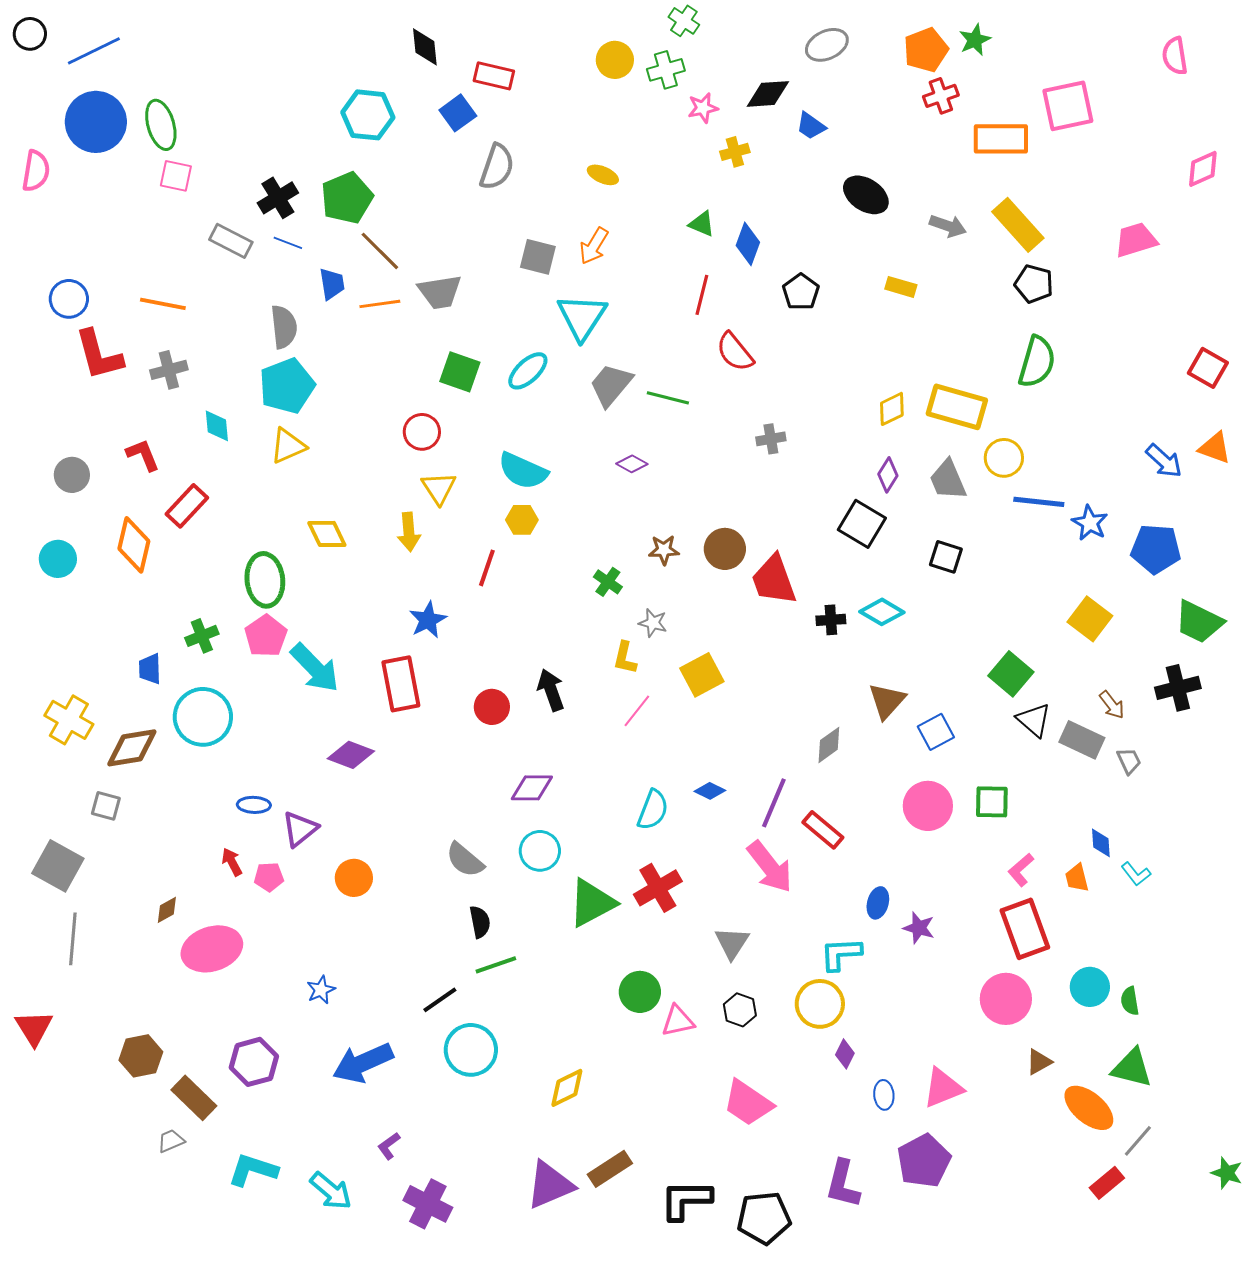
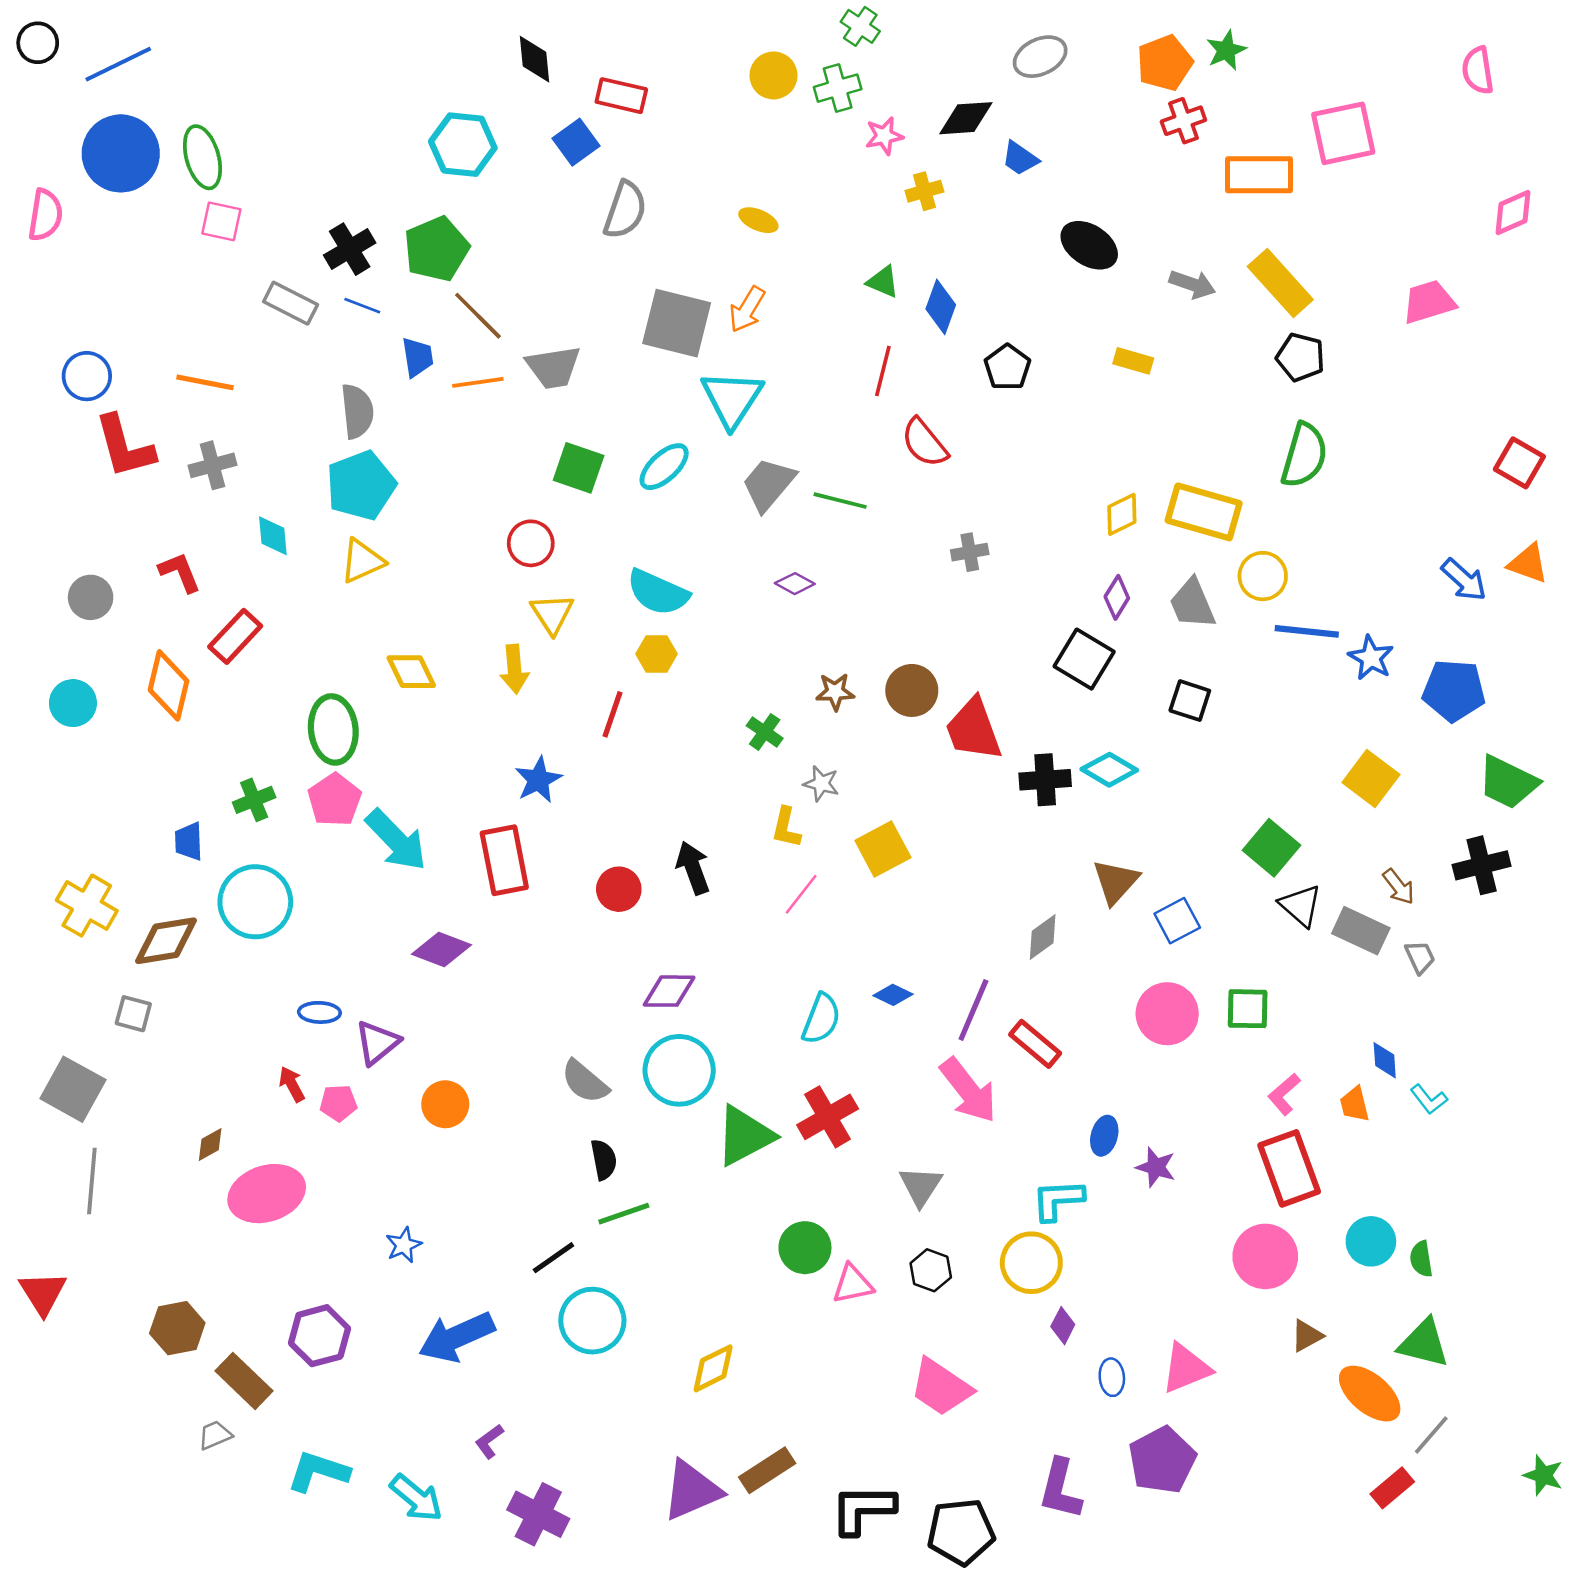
gray square: (538, 257) -> (677, 323), size x1.5
black cross: (831, 620) -> (1045, 780), size x1.4
cyan circle: (540, 851) -> (679, 1070), size x1.4

